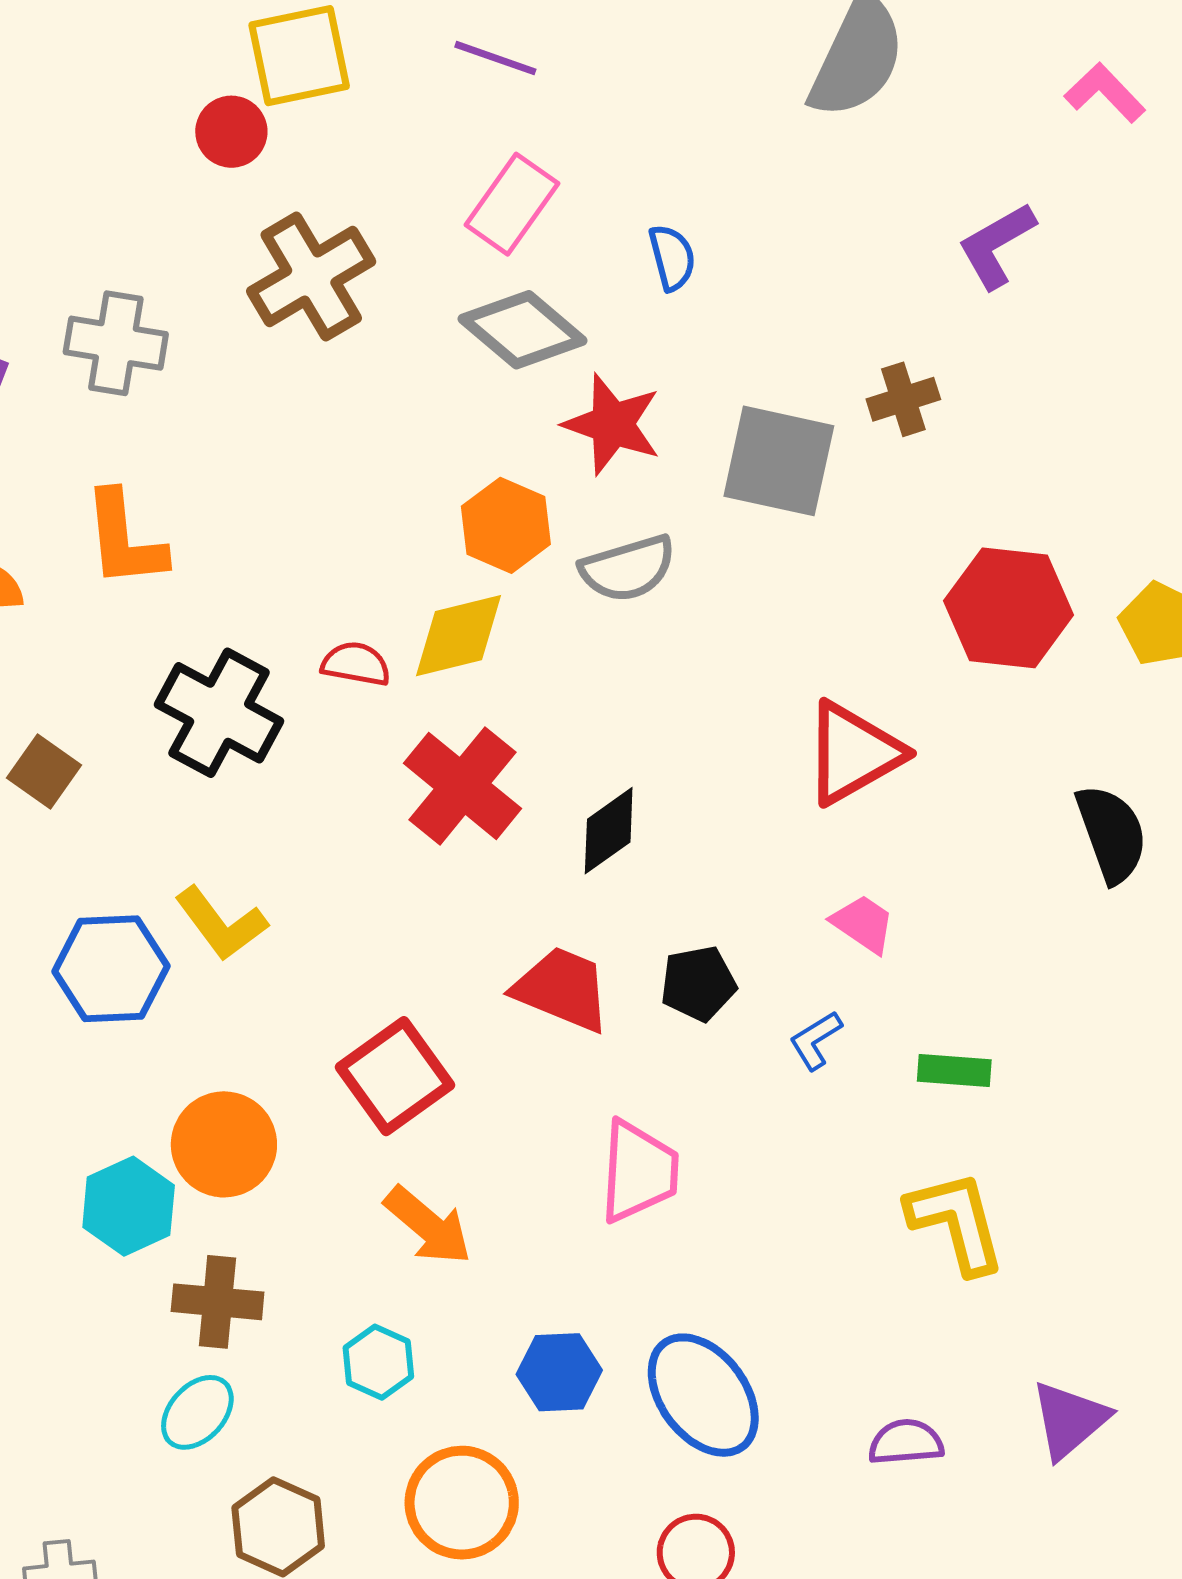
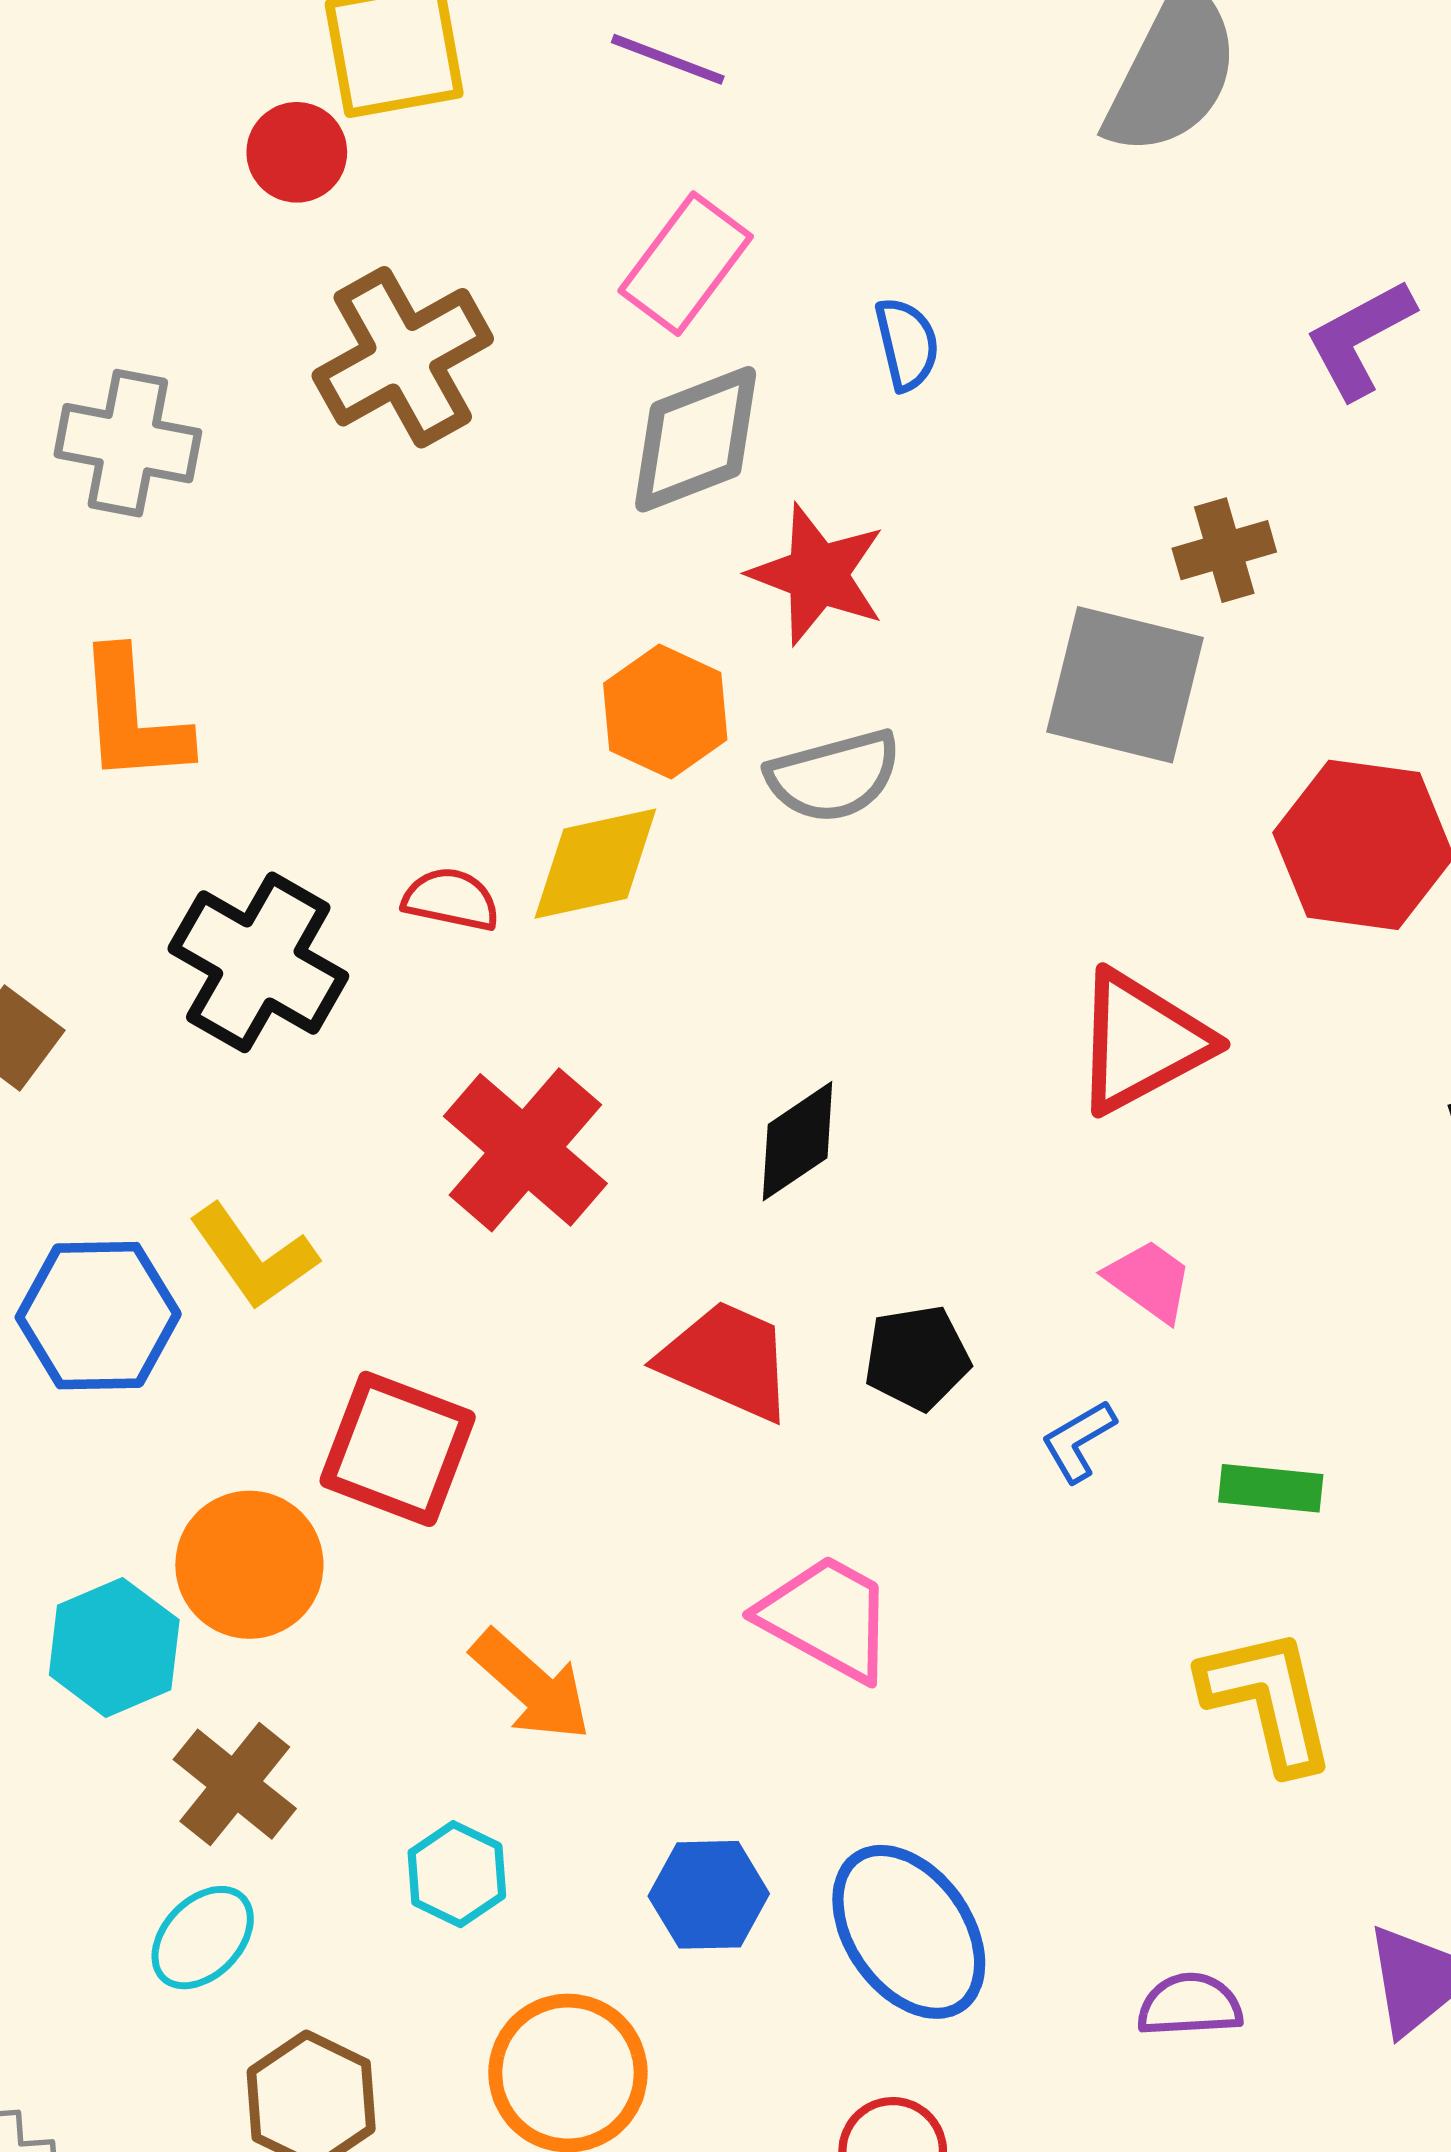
gray diamond: (523, 330) -> (696, 439), turned -63
gray square: (779, 461) -> (1125, 685), moved
red cross: (463, 786) -> (525, 1150), moved
red square: (395, 1076) -> (398, 1449), moved, turned -35
pink trapezoid: (639, 1171) -> (827, 1617), turned -66
brown cross: (218, 1302) -> (235, 1784), turned 32

